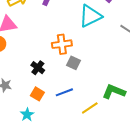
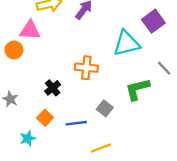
gray square: (74, 63) -> (105, 108), moved
green L-shape: (114, 92) -> (137, 89), moved, turned -50

